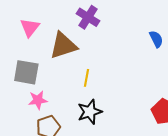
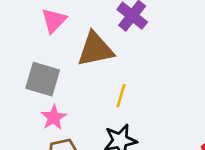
pink star: (38, 100) -> (54, 117), turned -30

